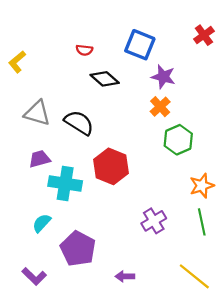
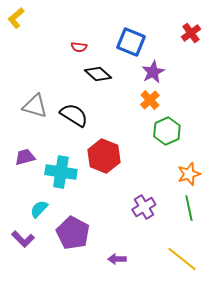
yellow L-shape: (17, 62) -> (16, 18), moved
purple star: (163, 77) -> (153, 72), turned 30
purple trapezoid: (40, 159) -> (25, 157), moved
purple L-shape: (34, 276) -> (23, 239), moved

